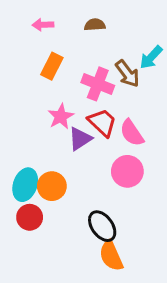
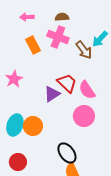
orange rectangle: (52, 66) -> (33, 45), turned -54
pink cross: (98, 84) -> (58, 37), moved
pink star: (61, 117) -> (14, 79), moved
red circle: (30, 217) -> (18, 162), moved

